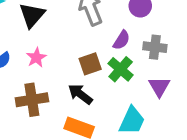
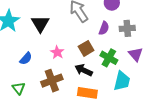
pink star: (36, 58) -> (57, 52), moved
green cross: (121, 69) -> (109, 58), moved

